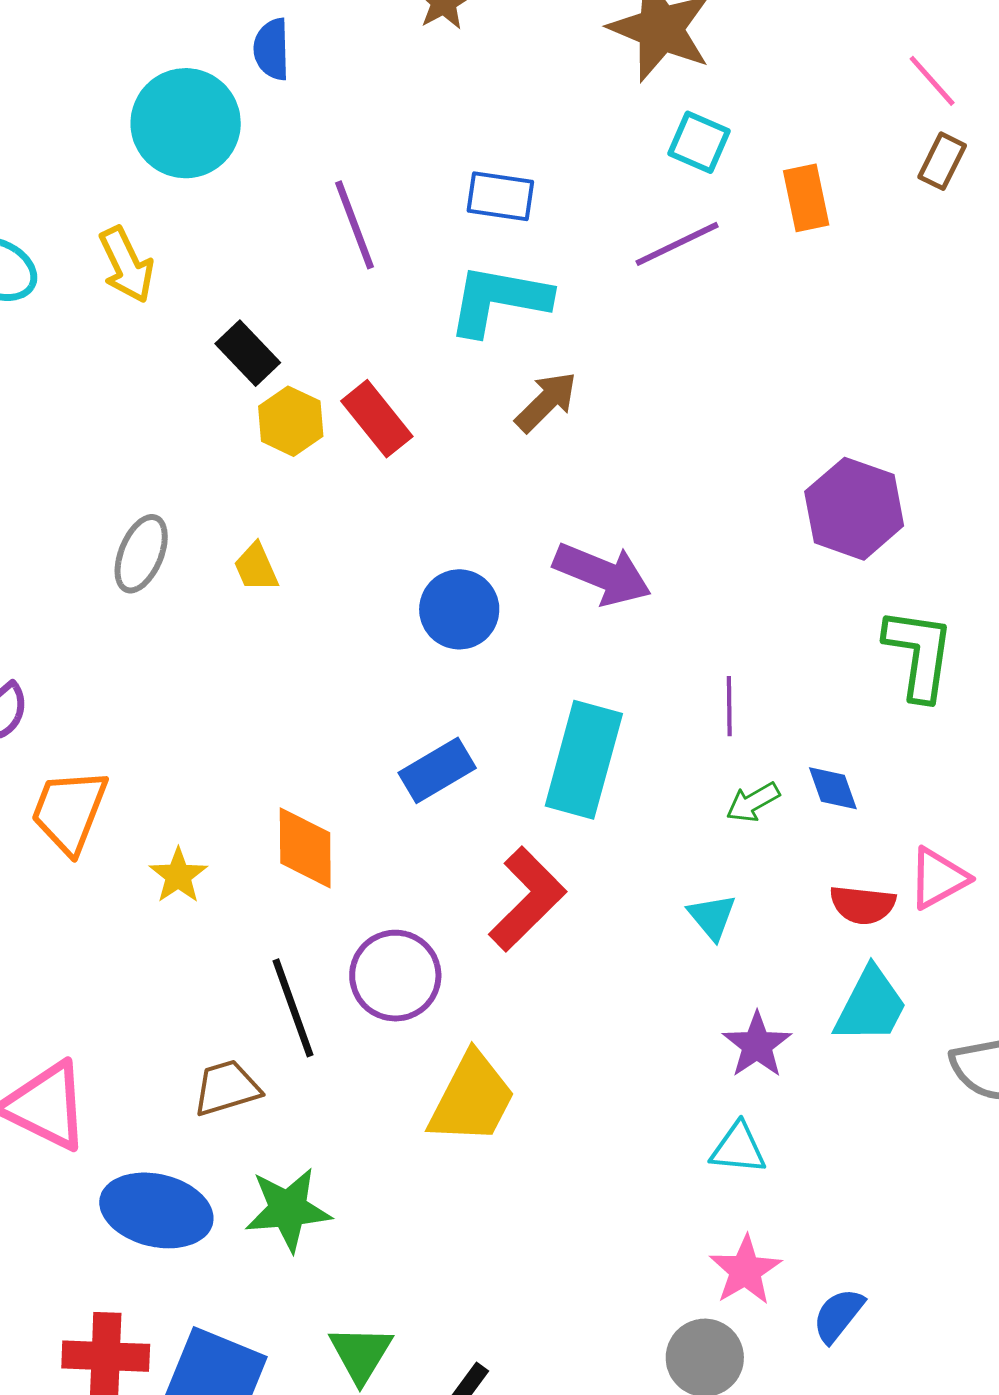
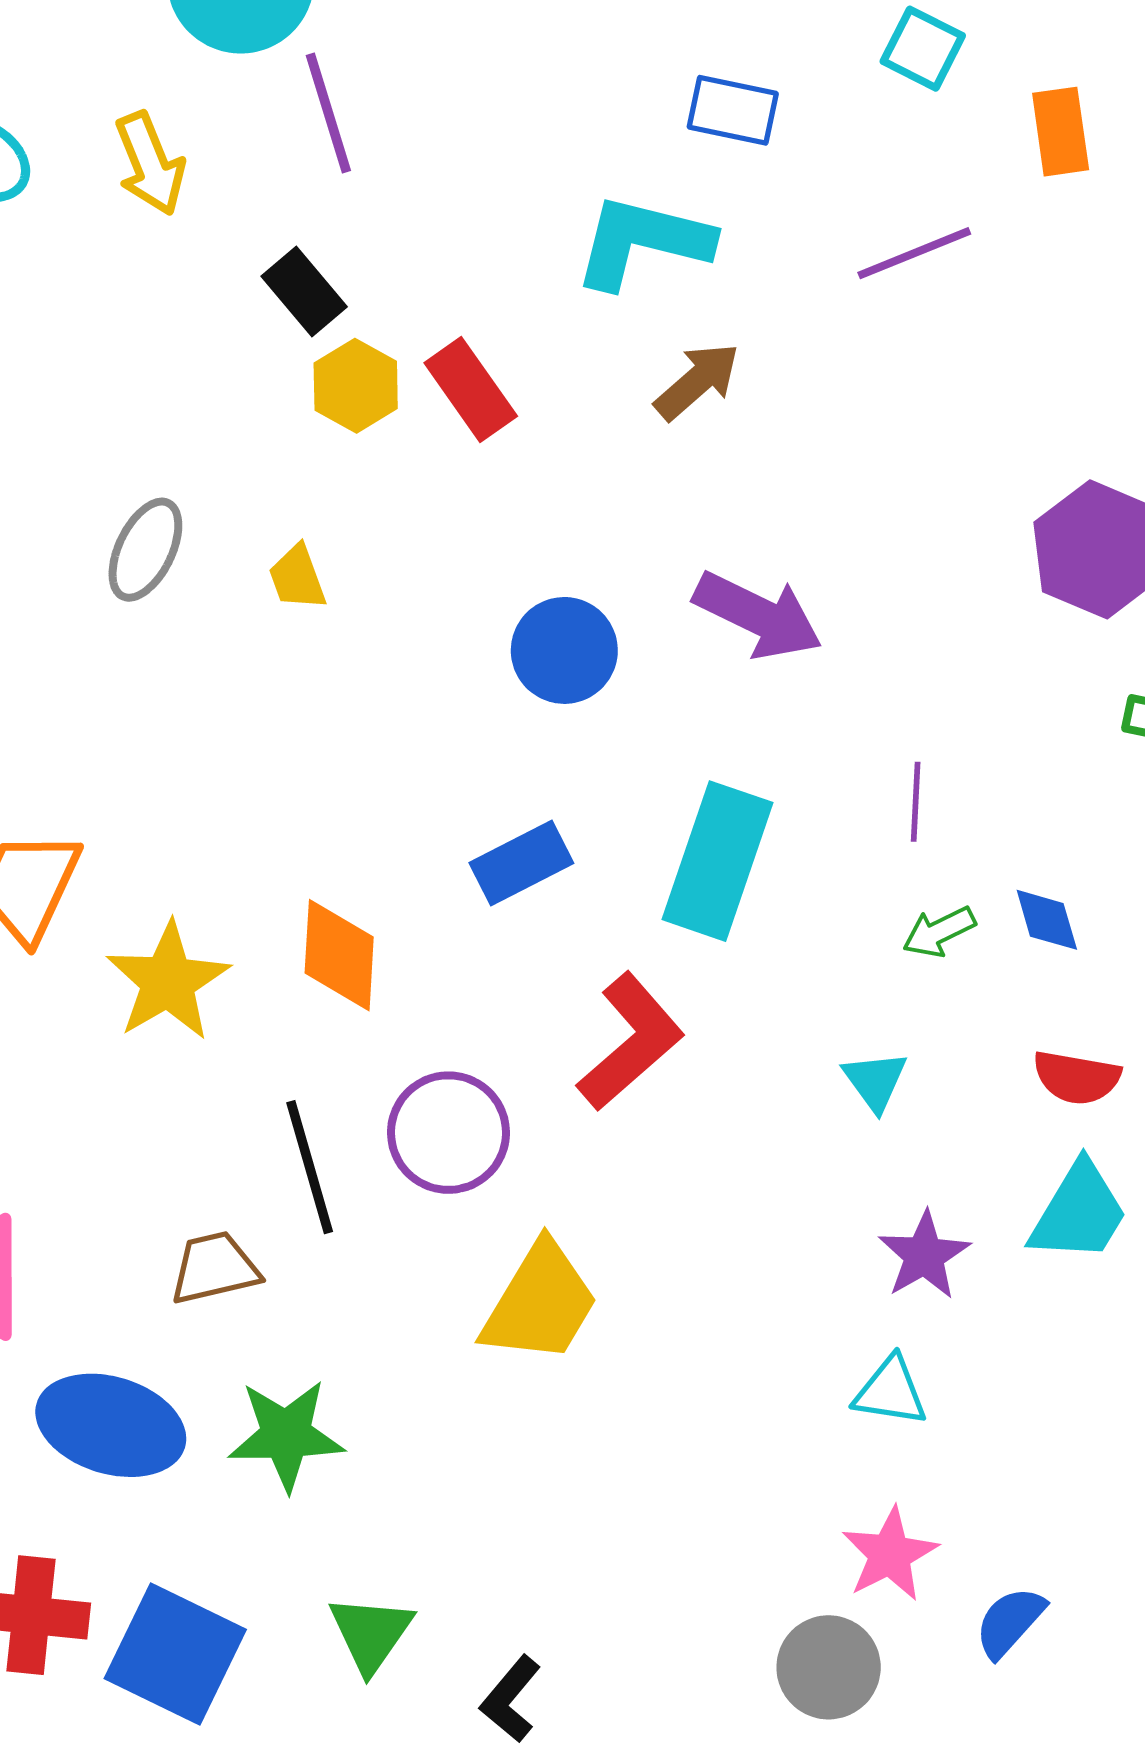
blue rectangle: (500, 196) -> (733, 110), moved
purple line: (355, 225) -> (328, 113), moved
purple line: (677, 244) -> (914, 253), moved
yellow star: (178, 876) -> (168, 981), size x1.6

